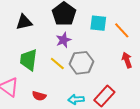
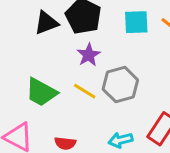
black triangle: (24, 22) -> (46, 23), moved
green trapezoid: (29, 60) -> (41, 92), turned -60

